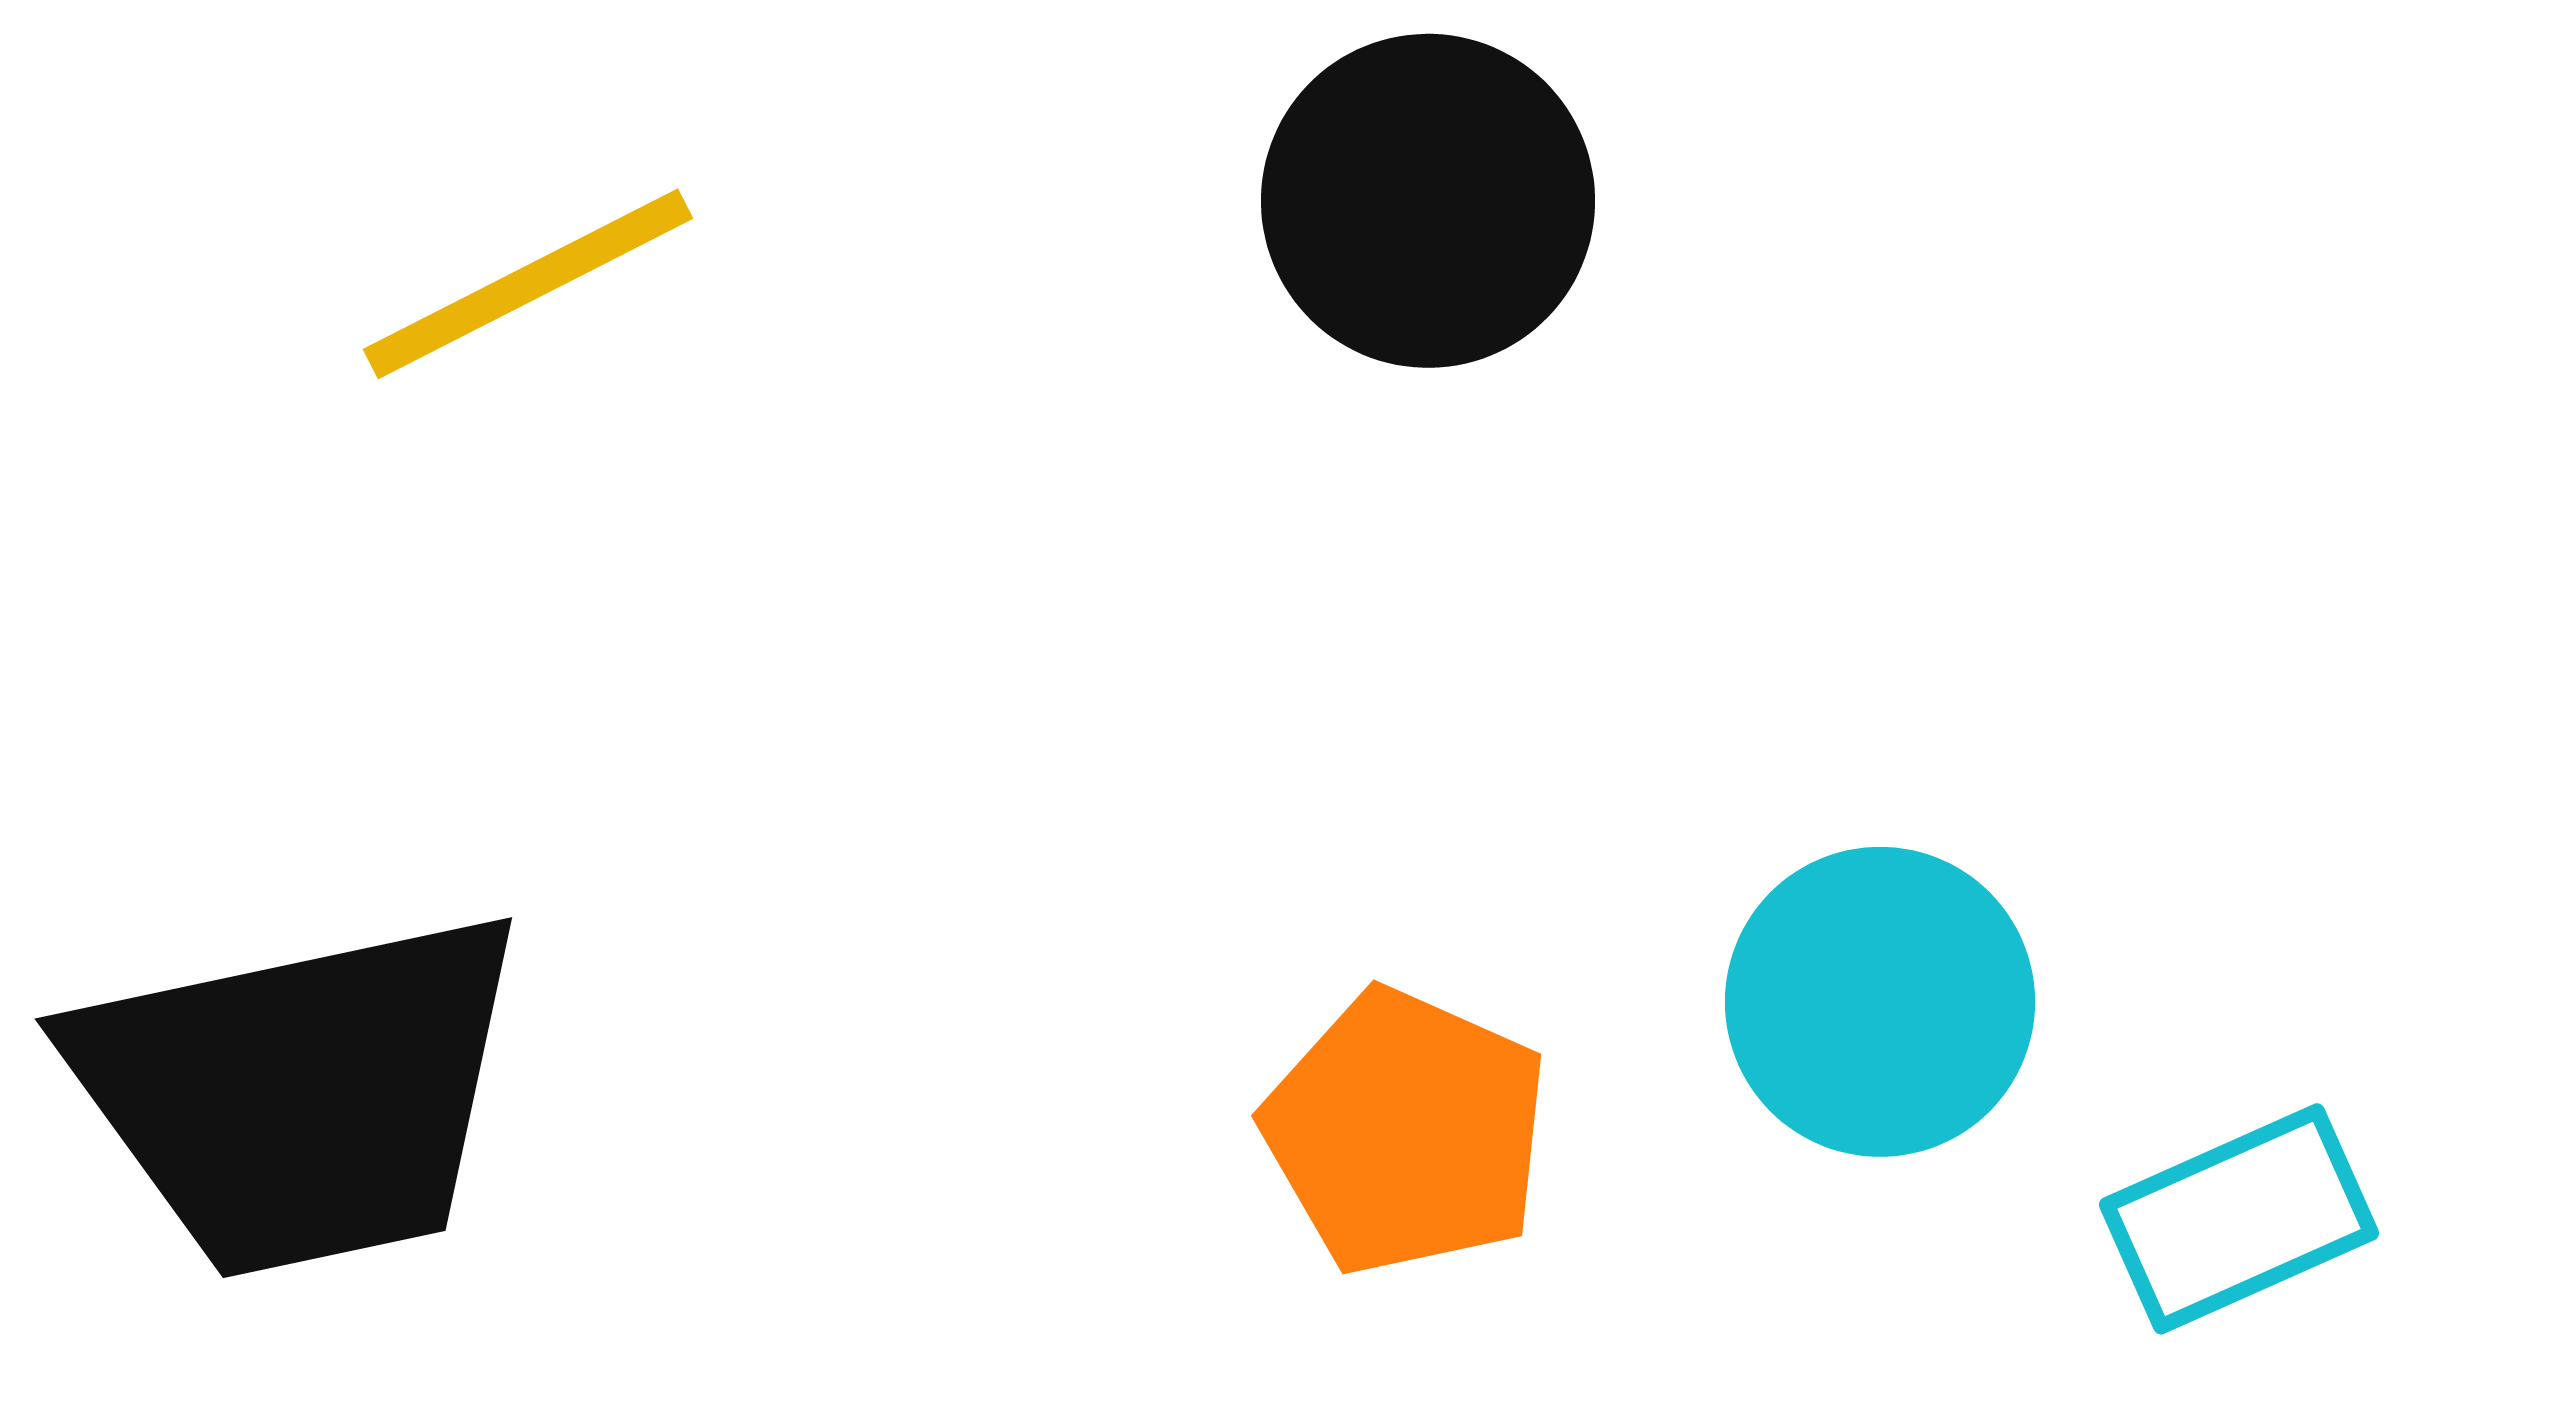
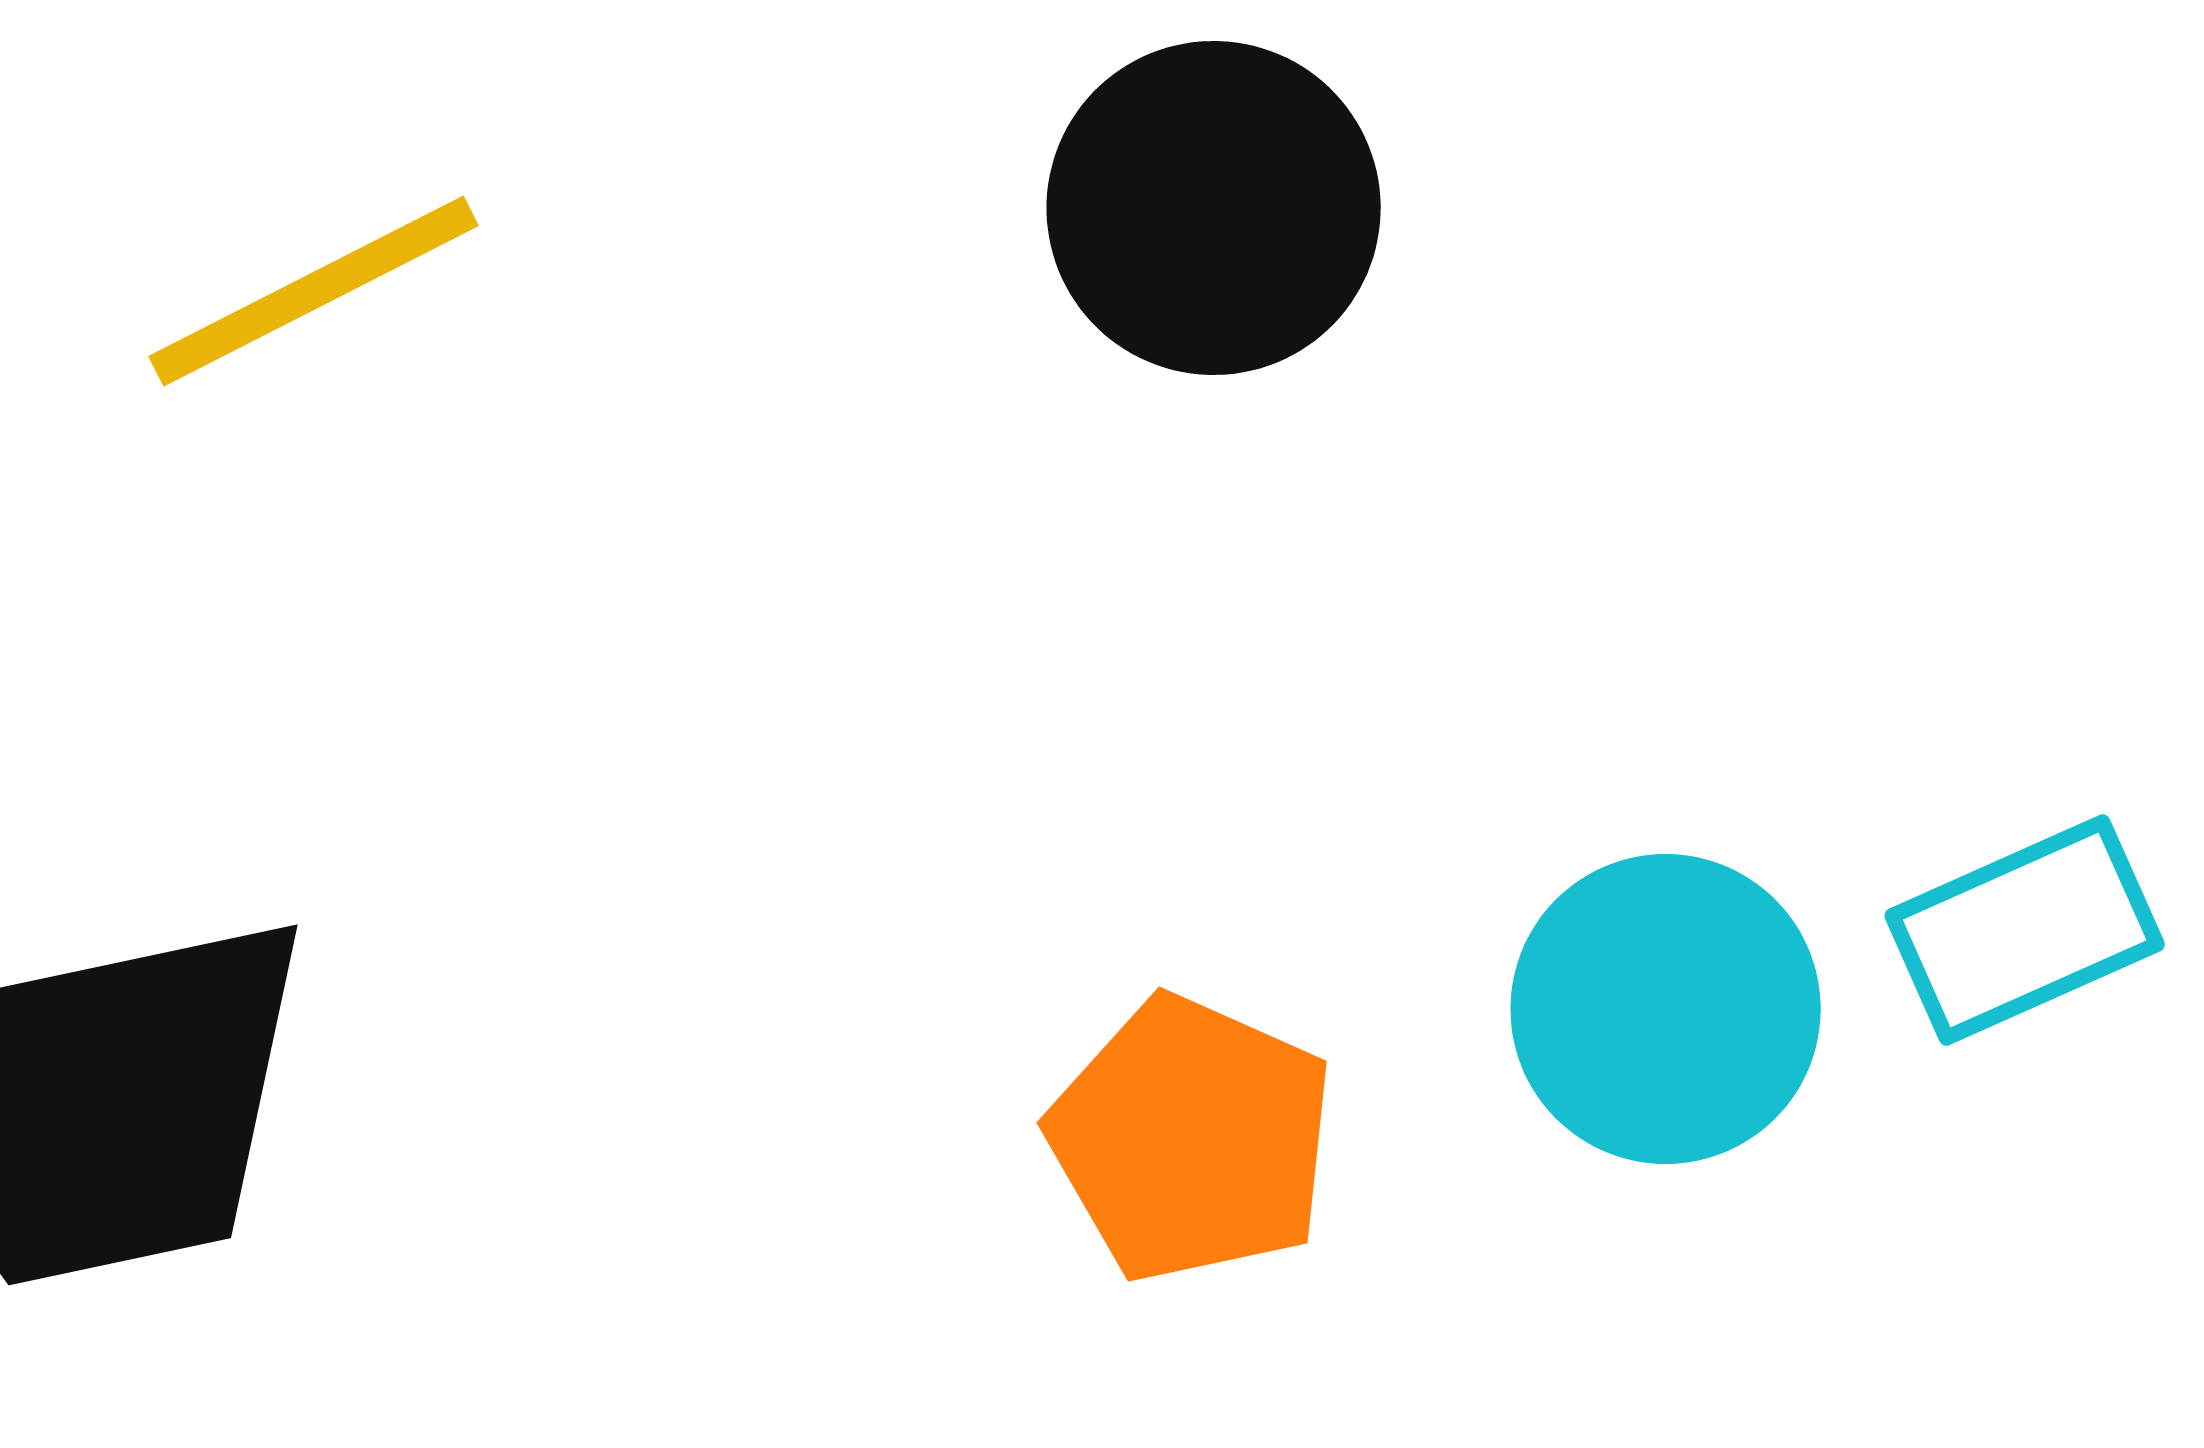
cyan rectangle: (2239, 1219) -> (2025, 930), moved

